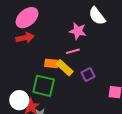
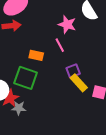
pink line: (73, 51) -> (60, 45), turned 72
yellow rectangle: (65, 68) -> (79, 83), moved

